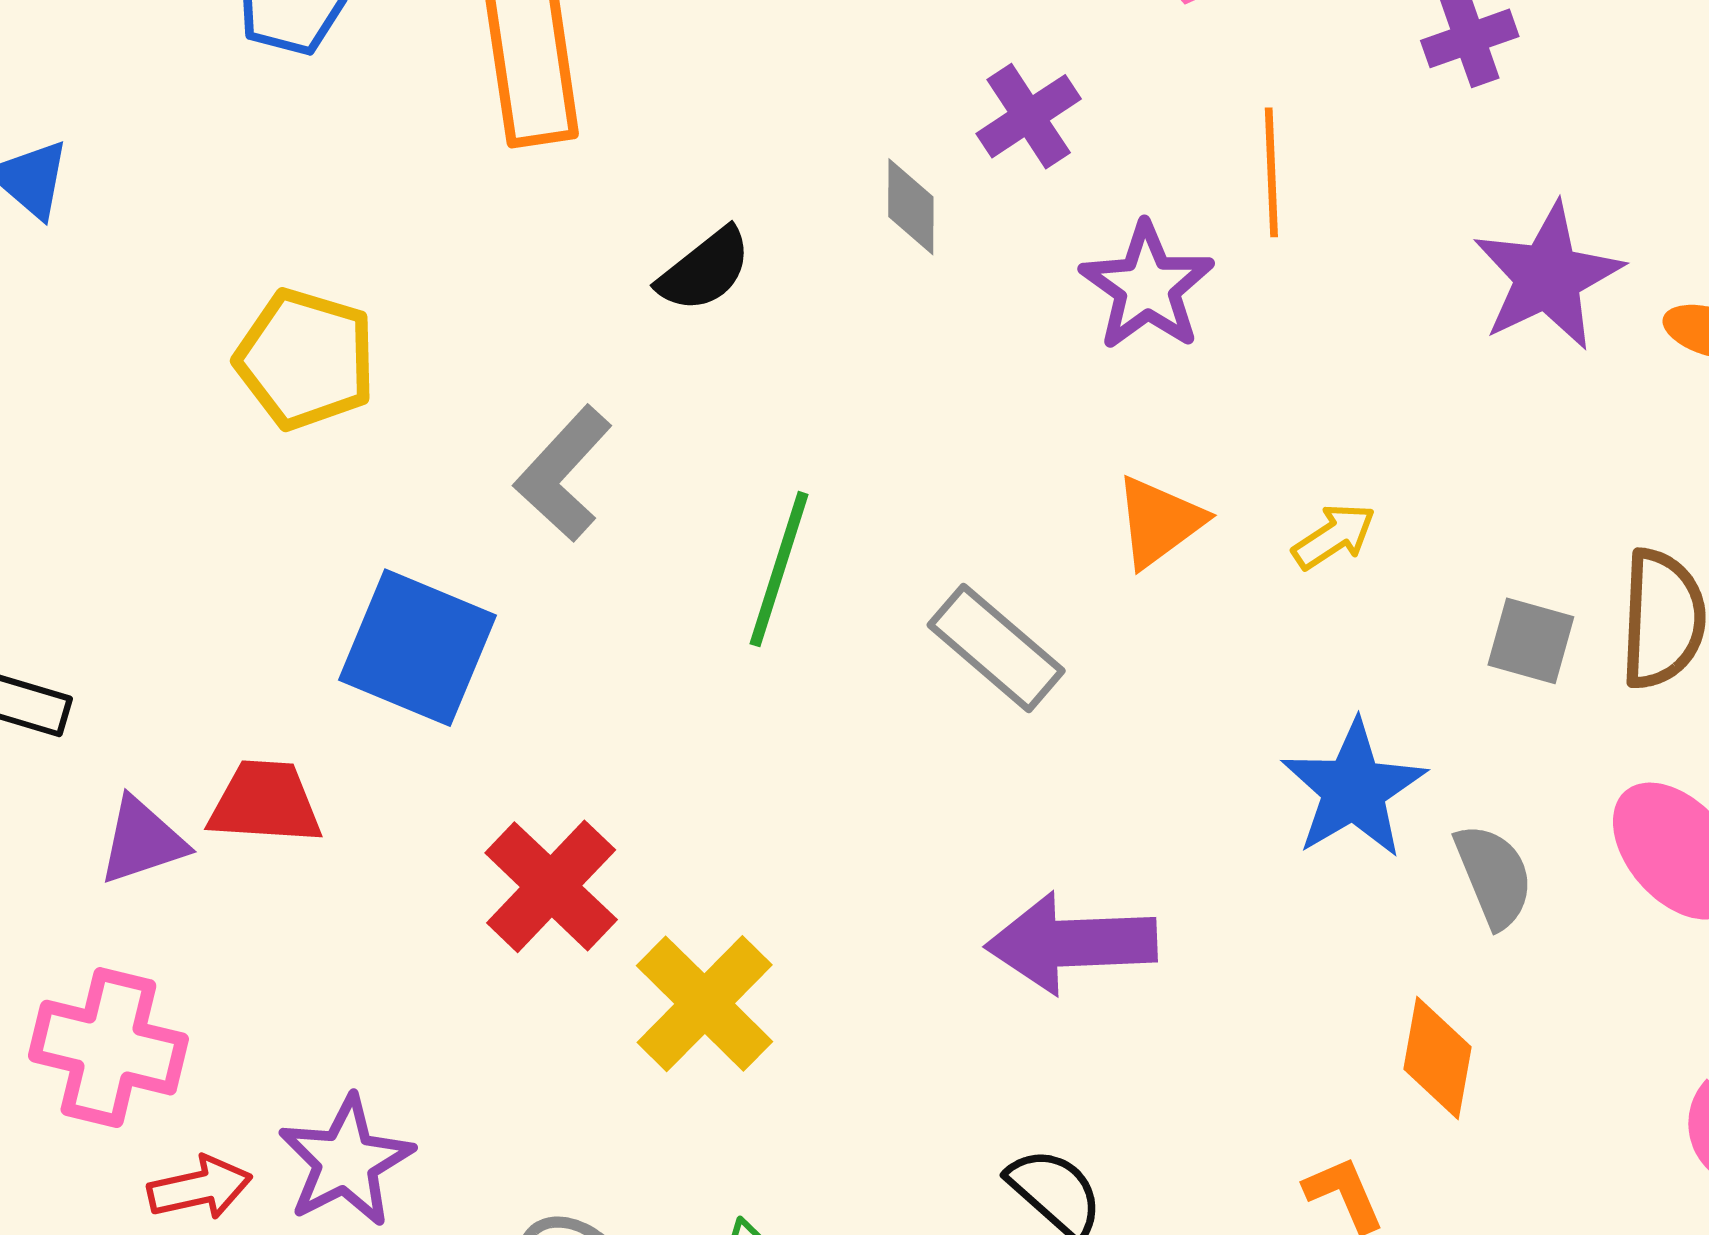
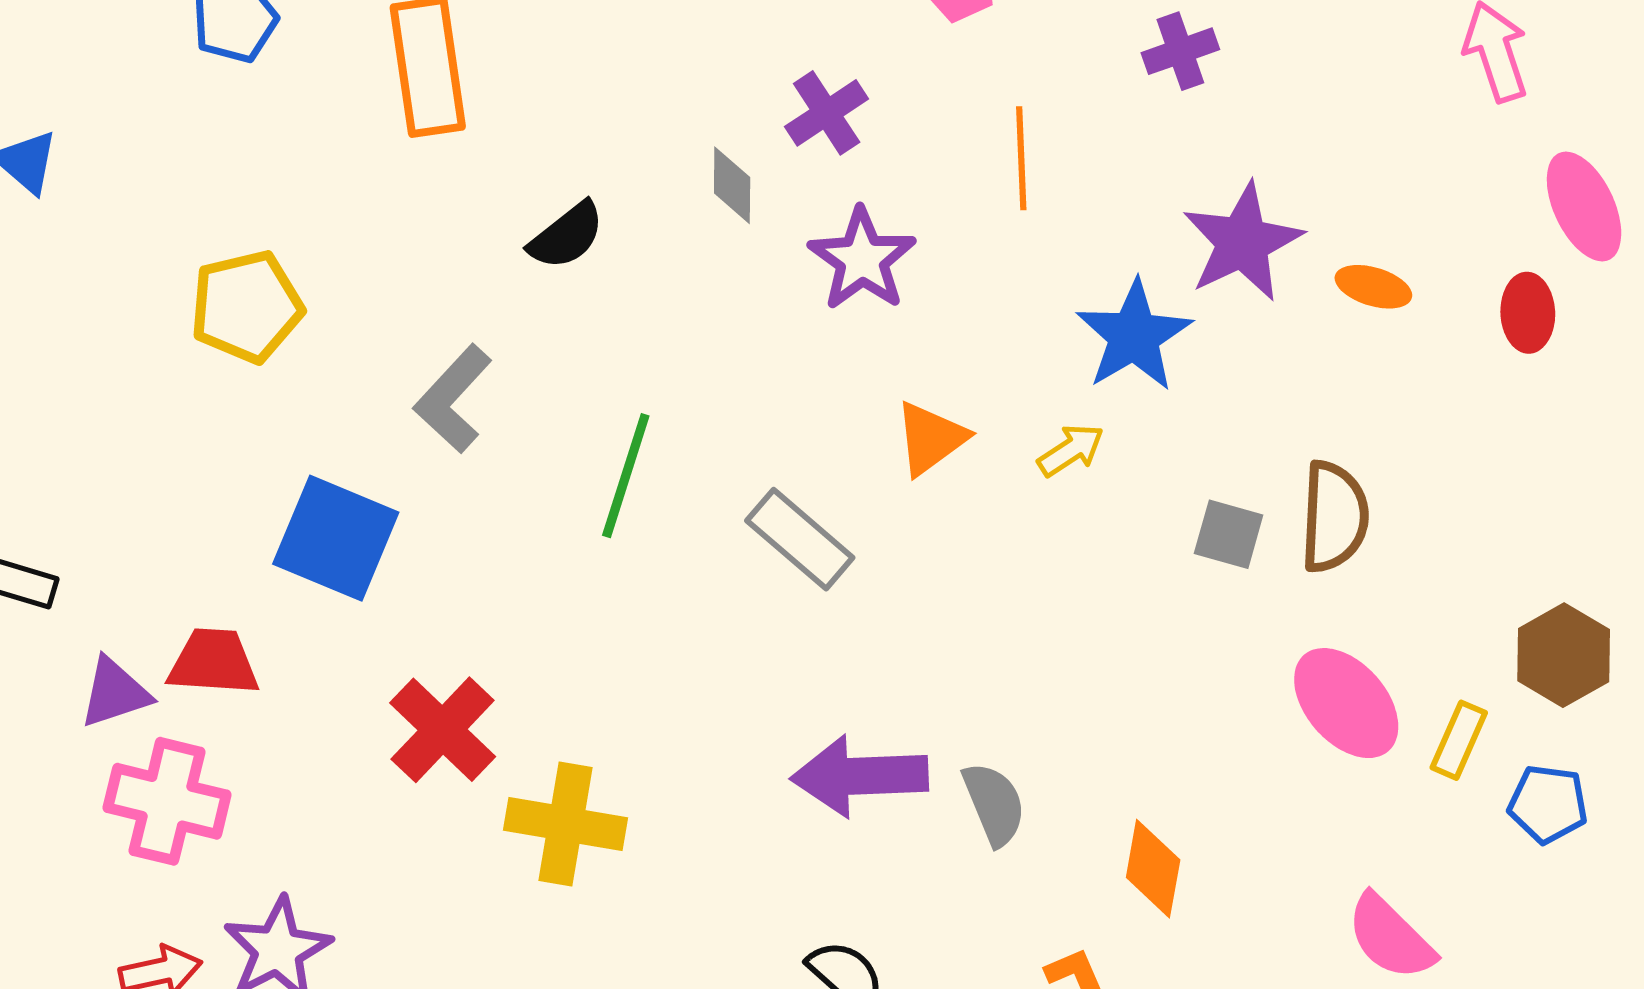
purple star: (1147, 287) -> (862, 259), moved
yellow pentagon: (306, 359) -> (246, 307), turned -30
blue star: (1354, 789) -> (1134, 336), moved
gray semicircle: (1494, 876) -> (994, 804), moved
yellow cross: (705, 1004) -> (565, 824), turned -35
pink cross: (108, 1048) -> (167, 801), moved

